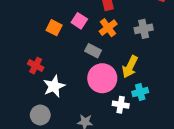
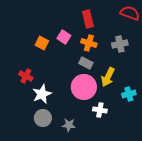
orange cross: (108, 28) -> (89, 43), turned -35
gray rectangle: (93, 51) -> (86, 63), moved
cyan cross: (140, 92) -> (129, 94), moved
gray circle: (40, 115) -> (43, 118), moved

